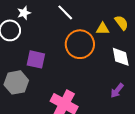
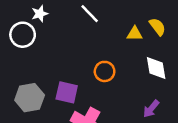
orange circle: (80, 44) -> (105, 71), moved, size x0.6
purple square: (36, 59) -> (67, 92), moved

